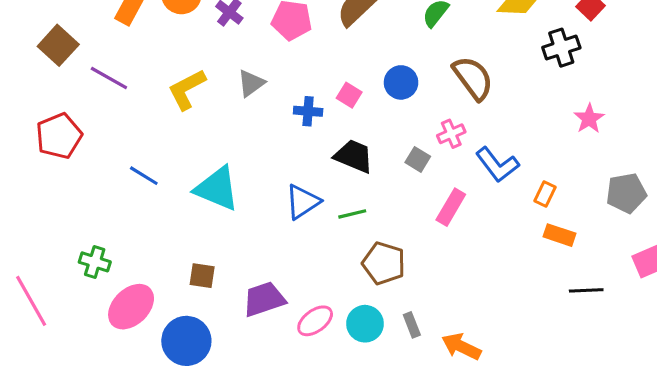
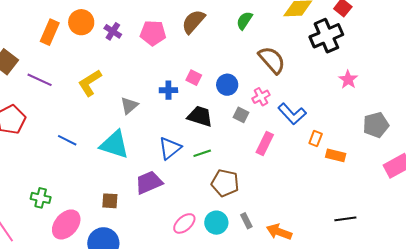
black cross: (561, 48) -> (326, 36), size x1.4
blue circle: (401, 82) -> (227, 85), moved
gray triangle: (251, 83) -> (129, 106), moved
orange rectangle: (545, 194) -> (316, 139), moved
black line: (586, 290) -> (345, 219), moved
purple trapezoid: (264, 299) -> (149, 182), moved

